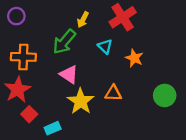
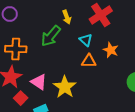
yellow arrow: (83, 20) -> (67, 17), turned -48
pink triangle: (69, 74) -> (39, 82), moved
orange triangle: (113, 93) -> (89, 61), moved

